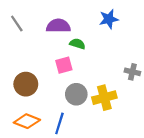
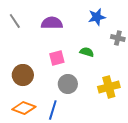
green semicircle: (77, 44) -> (87, 52), moved
gray cross: (132, 72) -> (118, 38), moved
yellow cross: (104, 98) -> (109, 87), moved

